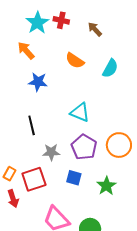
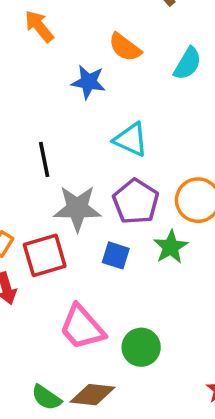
blue star: (38, 82) -> (88, 82), moved
gray star: (51, 152) -> (77, 208), size x1.5
green star: (106, 186) -> (171, 247), moved

